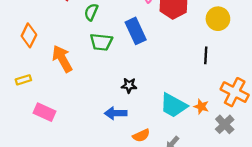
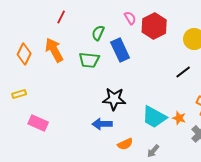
green semicircle: (91, 12) -> (98, 33), moved
black line: (206, 55) -> (183, 72), turned 49
orange arrow: (62, 59) -> (54, 50), moved
black star: (129, 85) -> (114, 99), size x1.6

